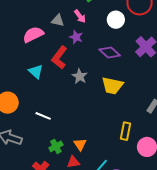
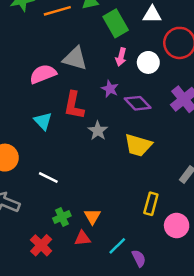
pink arrow: (80, 16) -> (121, 57), moved, turned 48
gray triangle: (58, 20) -> (75, 58), size x1.5
purple star: (76, 37) -> (110, 89), moved
red L-shape: (59, 58) -> (74, 105), turned -30

